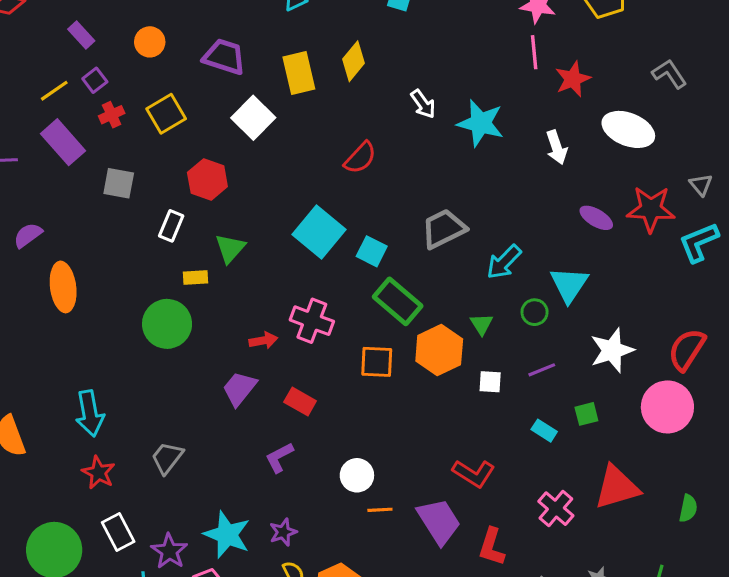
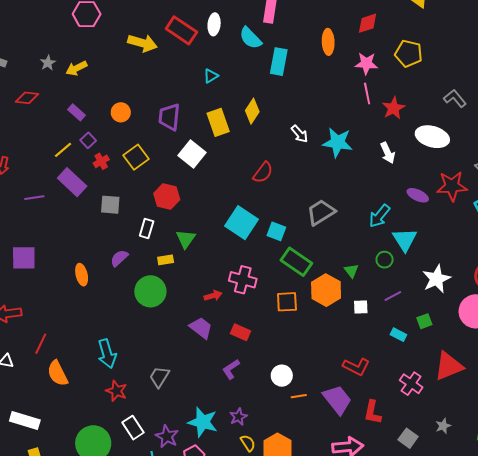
purple trapezoid: (224, 57) -> (169, 117), turned -96
purple semicircle: (28, 235) -> (119, 258), moved
cyan arrow: (504, 262) -> (379, 216), moved
orange ellipse: (63, 287) -> (82, 275), size x0.7
purple trapezoid: (240, 388) -> (201, 328), turned 95

